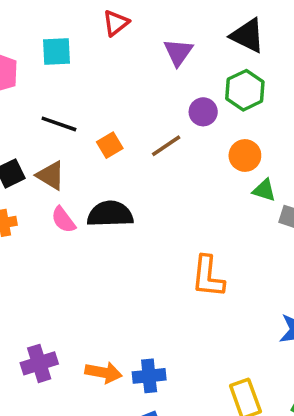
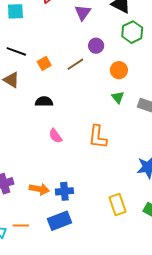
green hexagon: (245, 90) -> (132, 32), moved
green triangle: (264, 190) -> (118, 97), moved, turned 32
black semicircle: (110, 214) -> (44, 102), size x0.7
pink semicircle: (63, 220) -> (55, 136), moved

